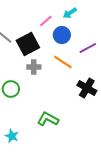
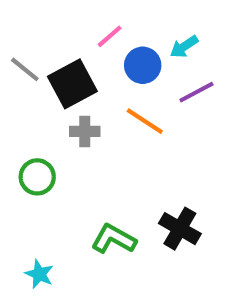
cyan arrow: (70, 13) -> (184, 47), moved
black cross: (87, 88) -> (180, 229), moved

